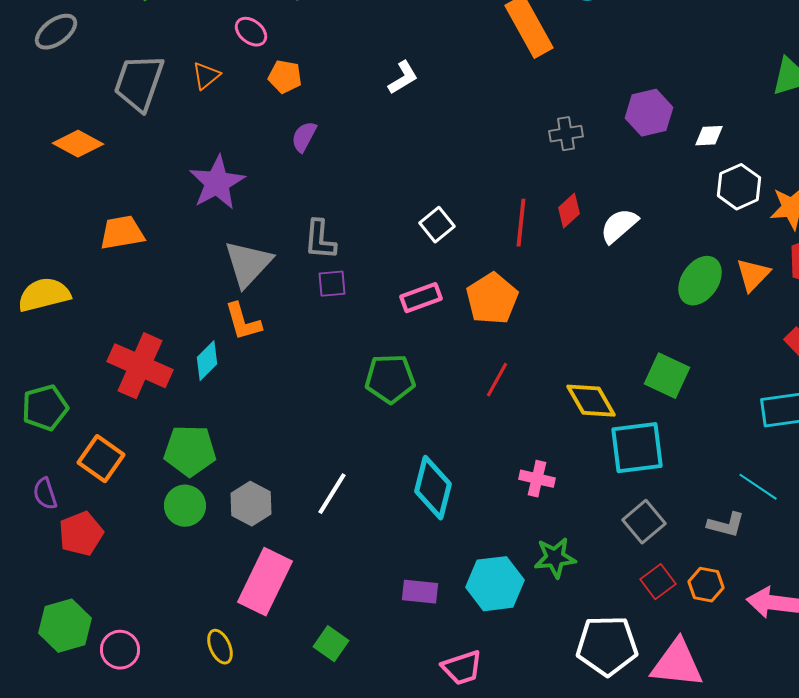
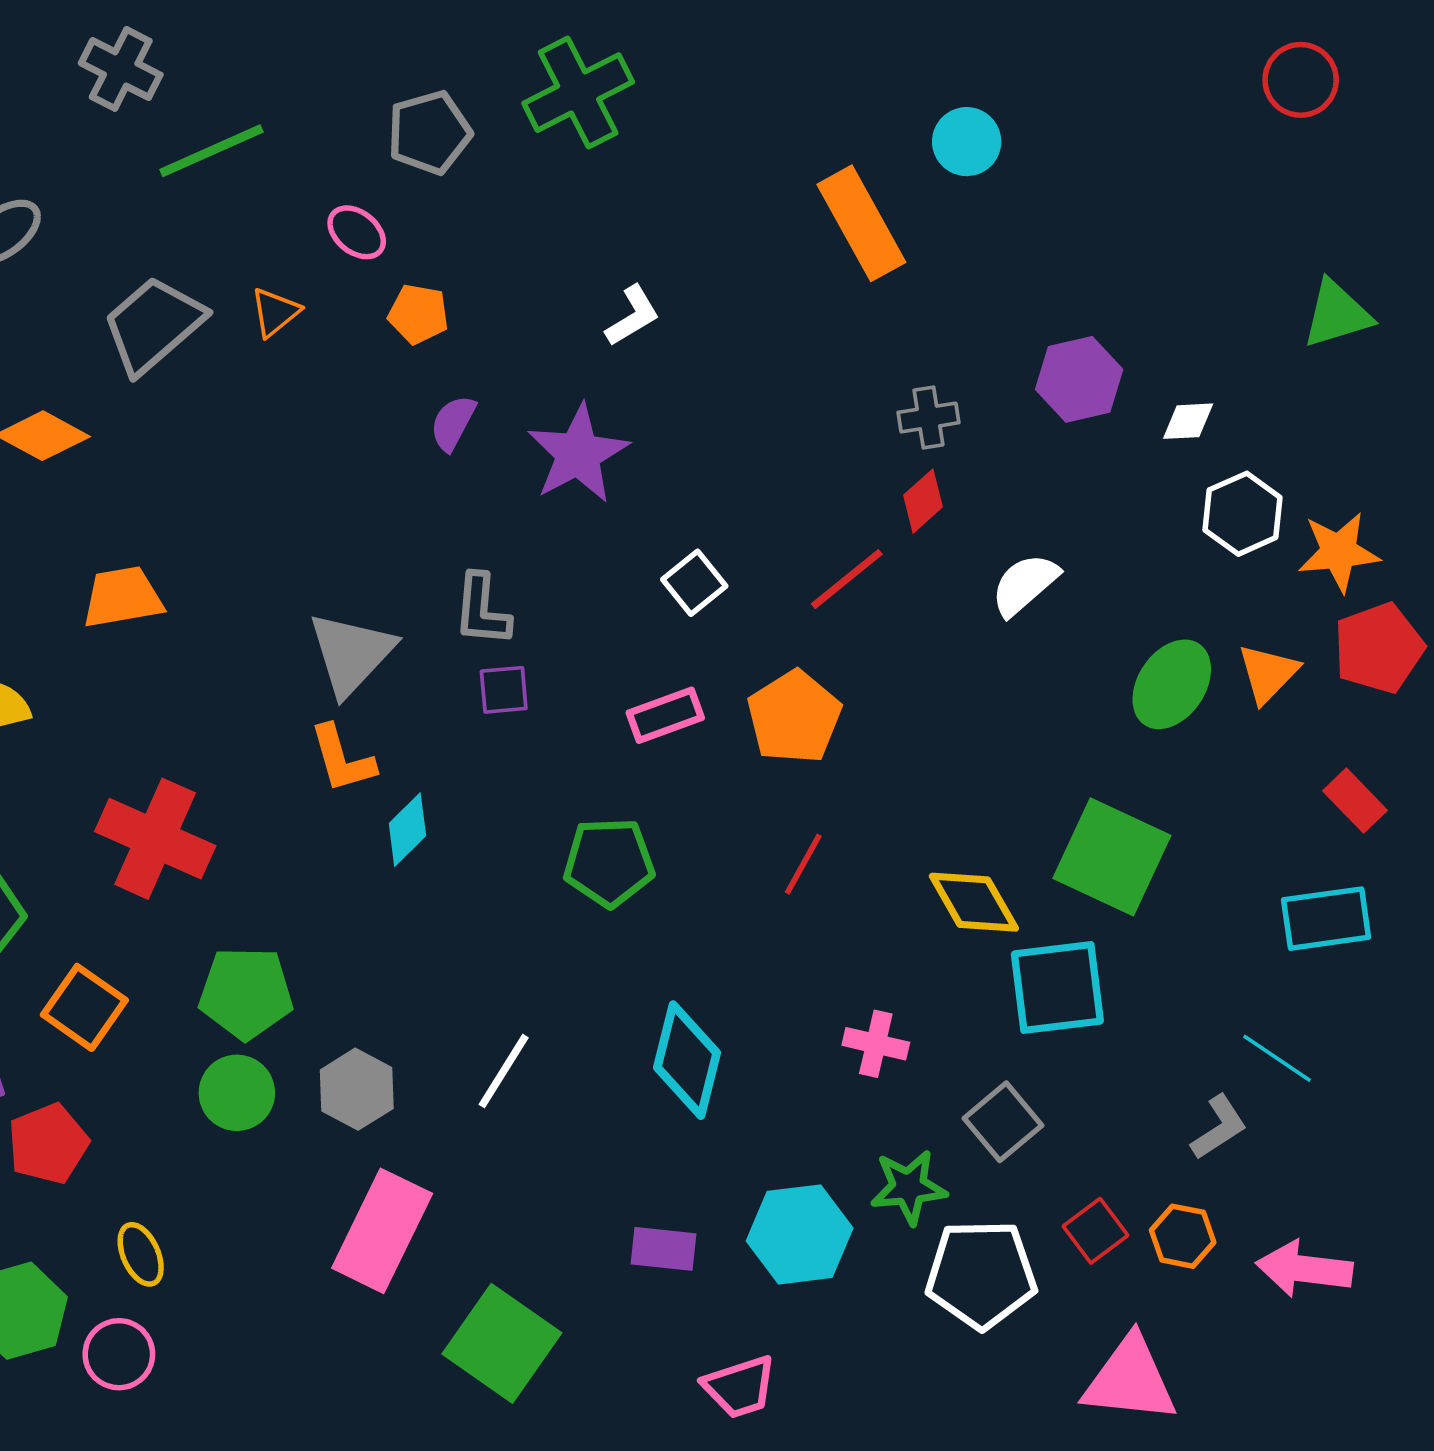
gray trapezoid: (139, 83) -> (153, 325), turned 30
purple star: (217, 183) -> (578, 454), moved
red diamond: (569, 211) -> (923, 501), moved
red line: (521, 223) -> (847, 579), turned 45
cyan diamond: (207, 361) -> (407, 830), moved
green square: (667, 376) -> (1112, 857), size x1.4
gray square: (644, 522) -> (1003, 1122), moved
gray L-shape: (726, 525) -> (1219, 1127), turned -48
green square: (331, 644) -> (502, 1343), size x1.8
white pentagon: (607, 646) -> (981, 1274), moved
yellow ellipse: (220, 647) -> (141, 1254), moved

